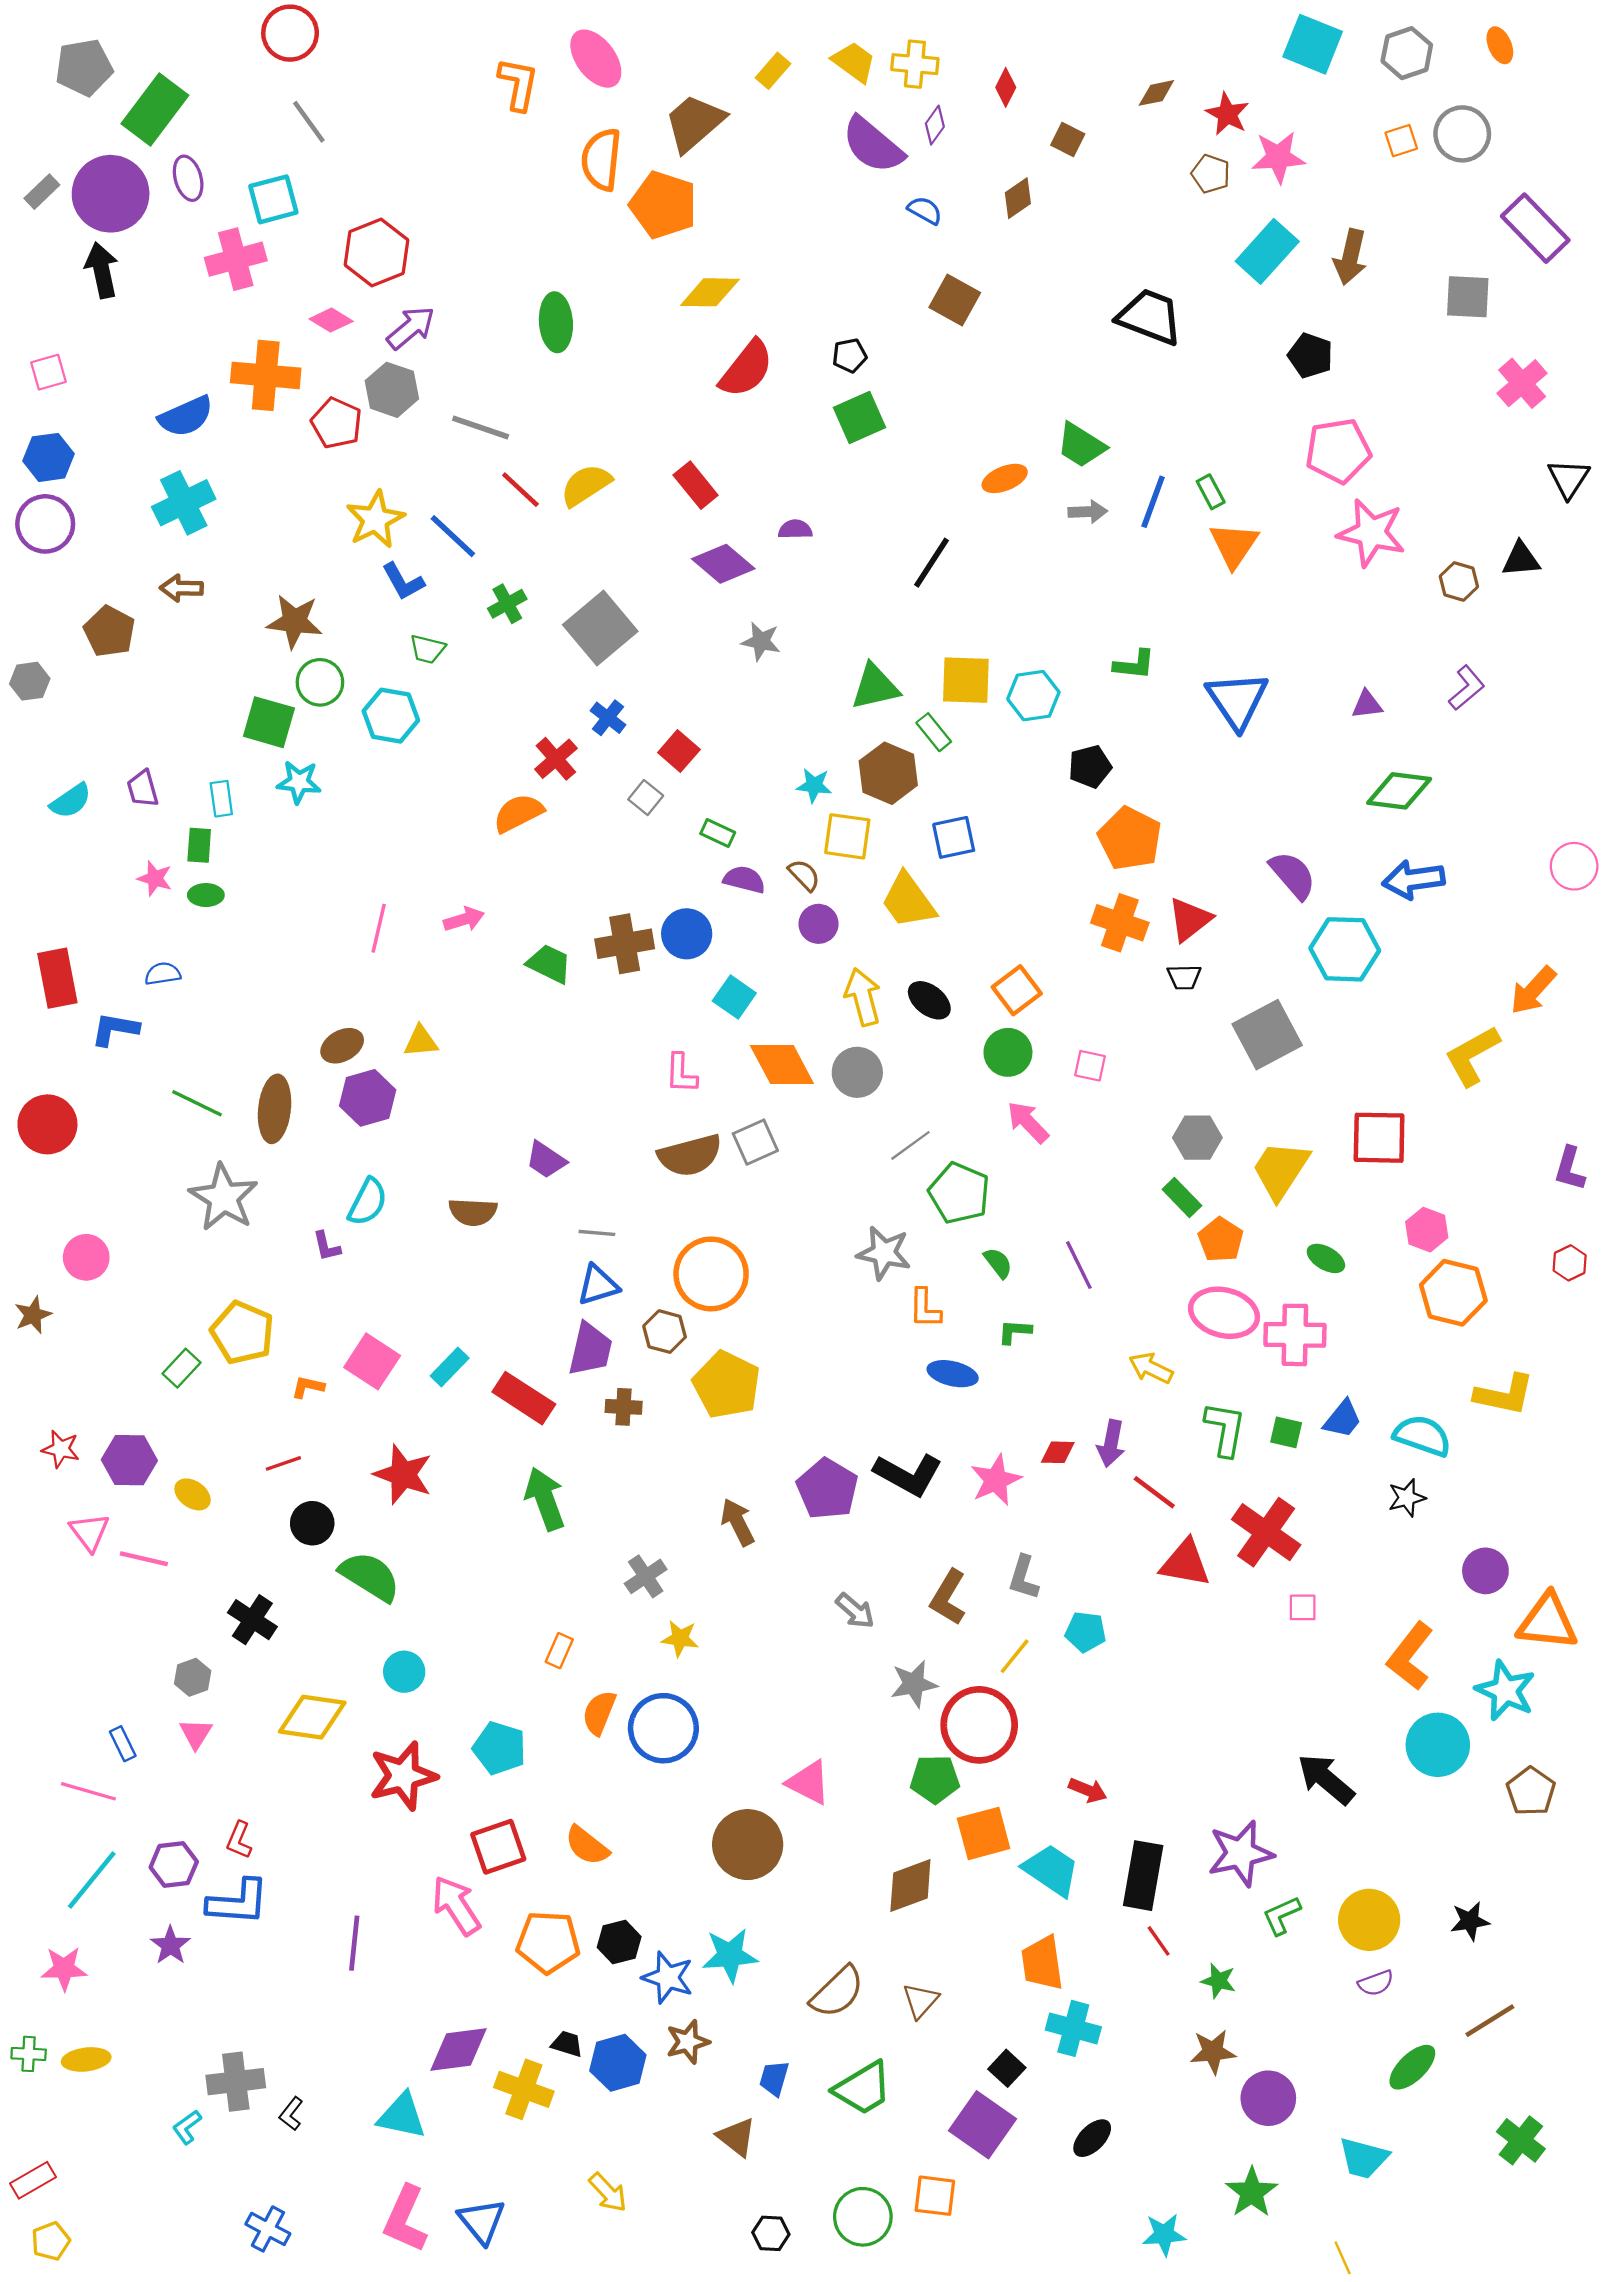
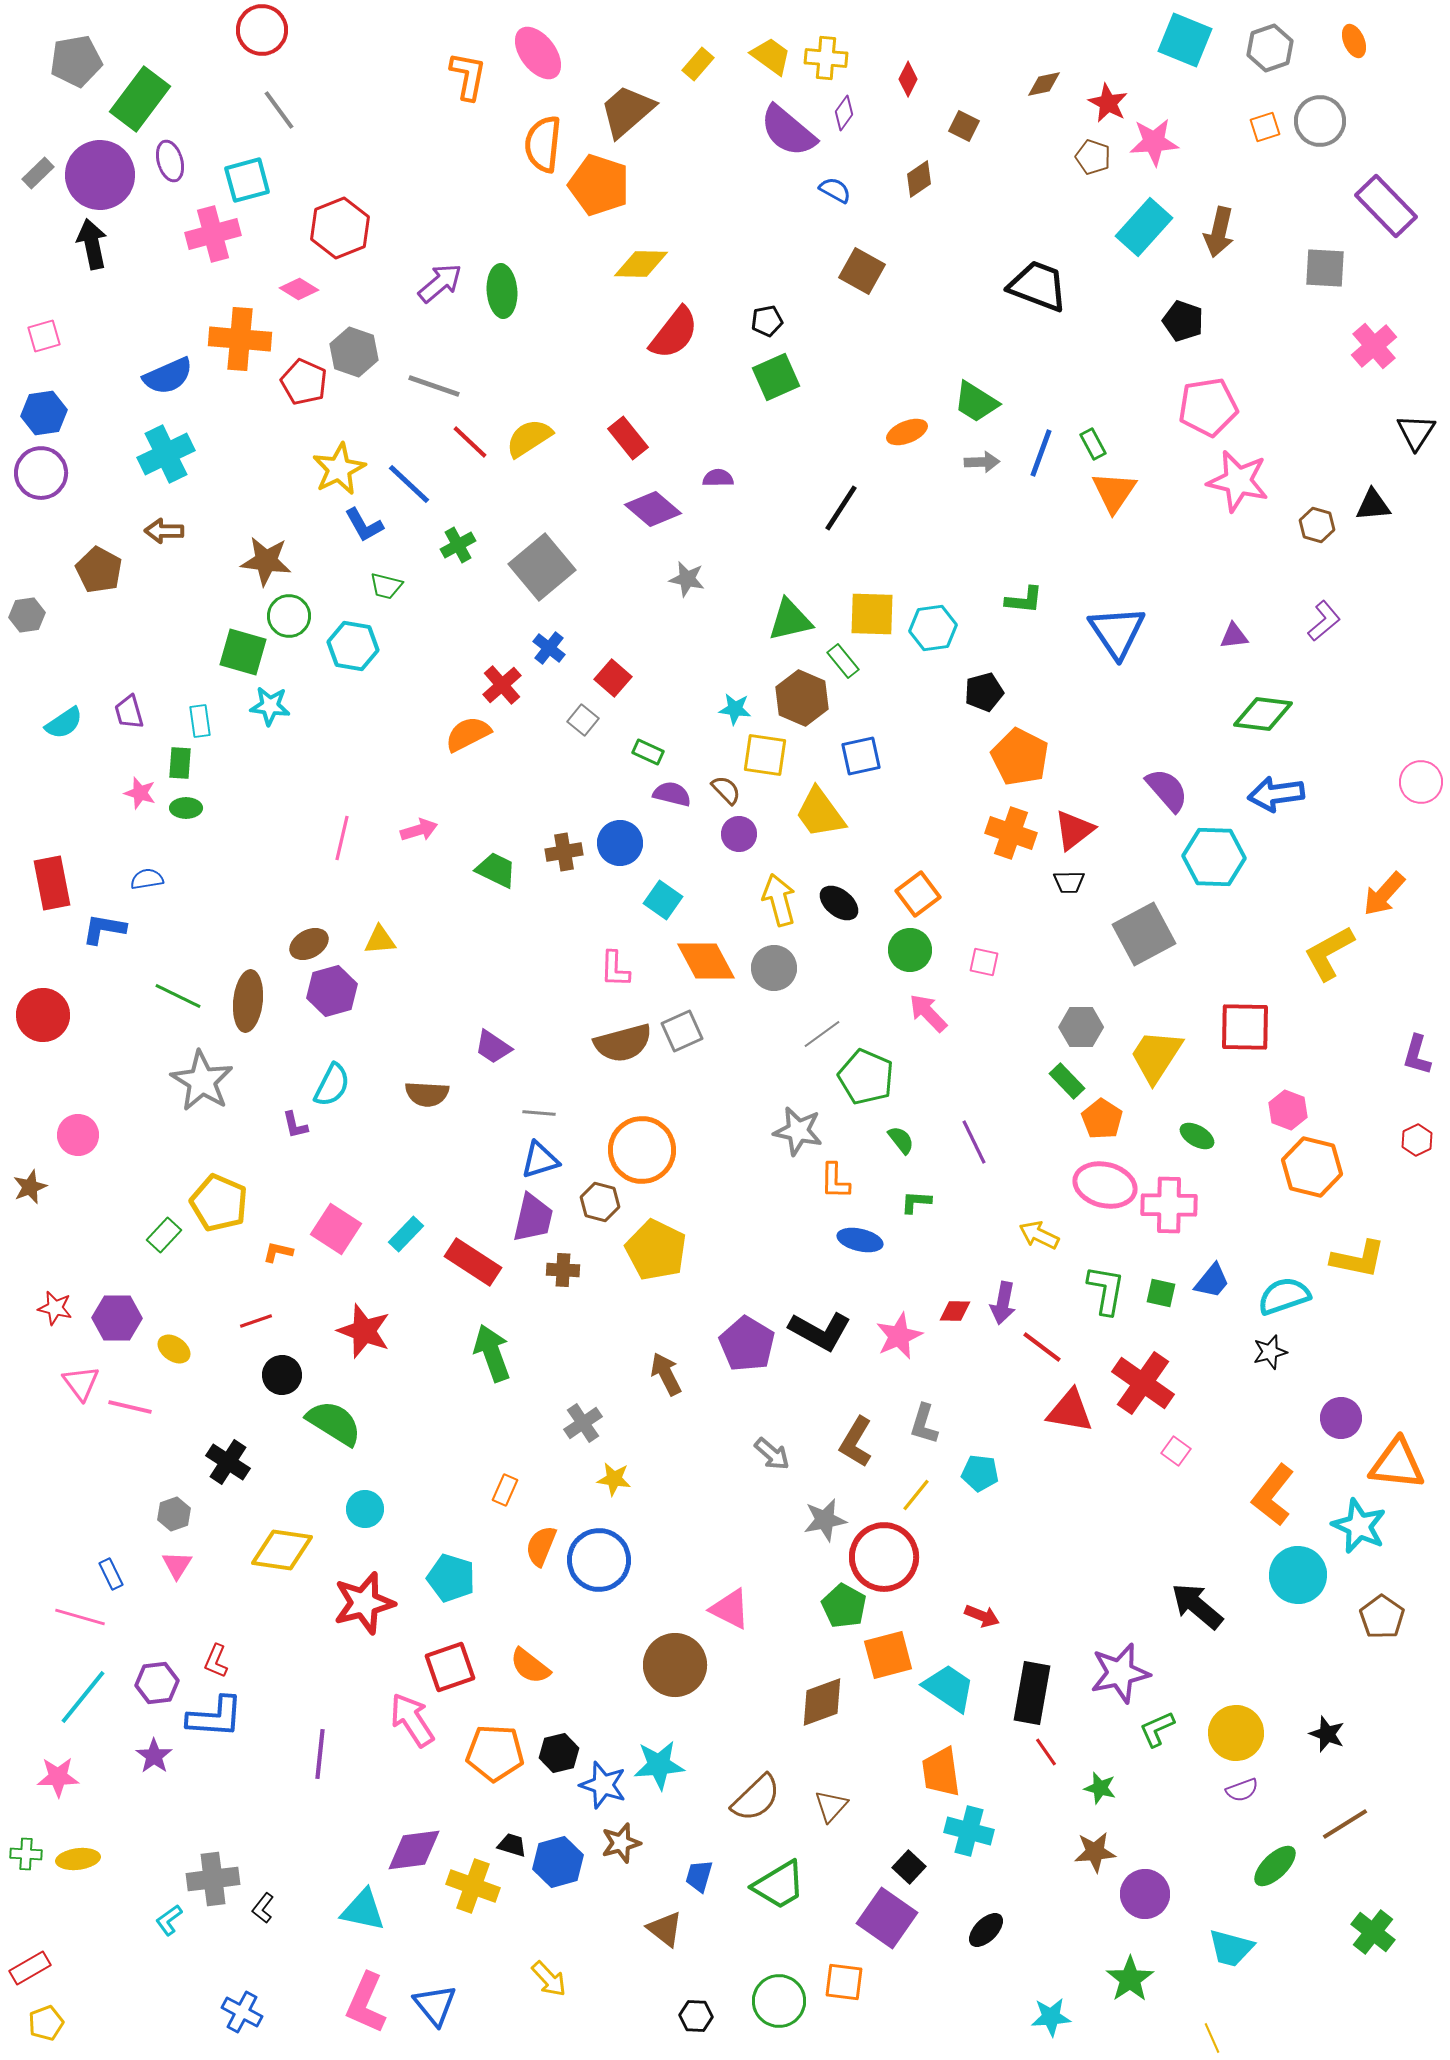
purple arrow: (411, 328) -> (440, 283), moved
brown cross: (625, 944) -> (564, 852), size x0.7
cyan semicircle: (1422, 1436) -> (1284, 1296), turned -38
pink square: (1303, 1607) -> (1176, 1451), turned 36
green pentagon: (935, 1779) -> (844, 1606), turned 30
black star: (1470, 1921) -> (1327, 1734), turned 30

